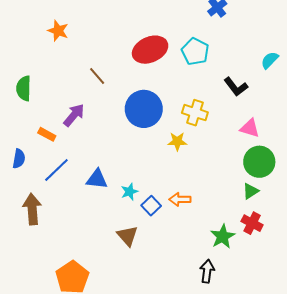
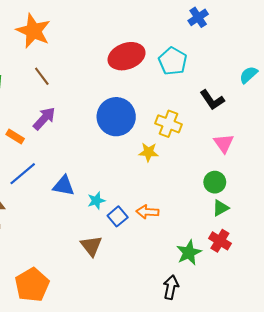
orange star: (58, 31) -> (33, 31), size x1.6
brown line: (97, 76) -> (42, 76), moved
pink triangle: (250, 128) -> (224, 143), turned 35
green circle: (259, 162) -> (215, 182), moved, size x0.7

